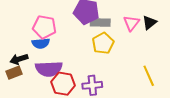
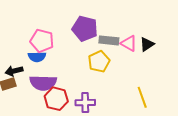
gray rectangle: (100, 22) -> (109, 40), moved
pink triangle: (131, 23) -> (129, 43), turned -42

